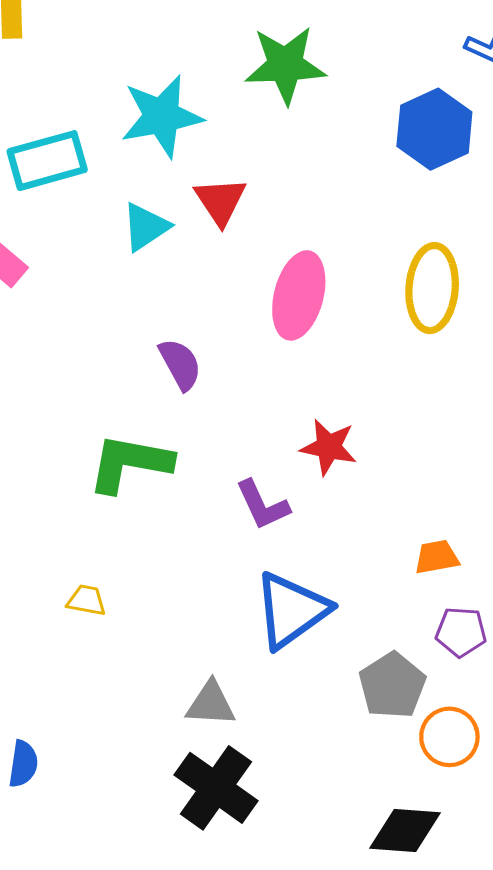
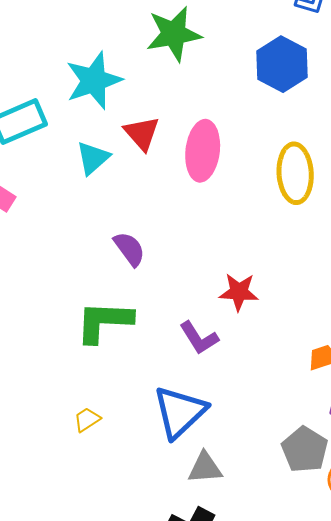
pink ellipse: (299, 295) -> (203, 151), moved
yellow trapezoid: (86, 600) -> (87, 420), turned -36
blue triangle: (291, 610) -> (180, 412), moved
gray triangle: (211, 704) -> (205, 468), moved

